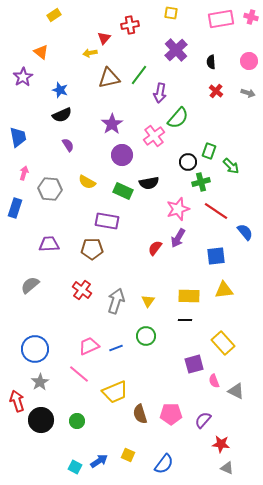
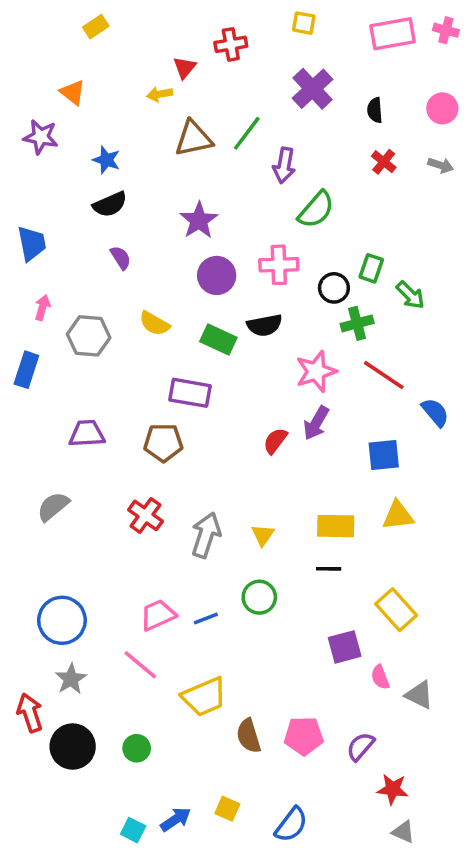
purple star: (23, 77) -> (41, 137), turned -30
pink cross: (154, 136) -> (279, 265), moved, turned 35

